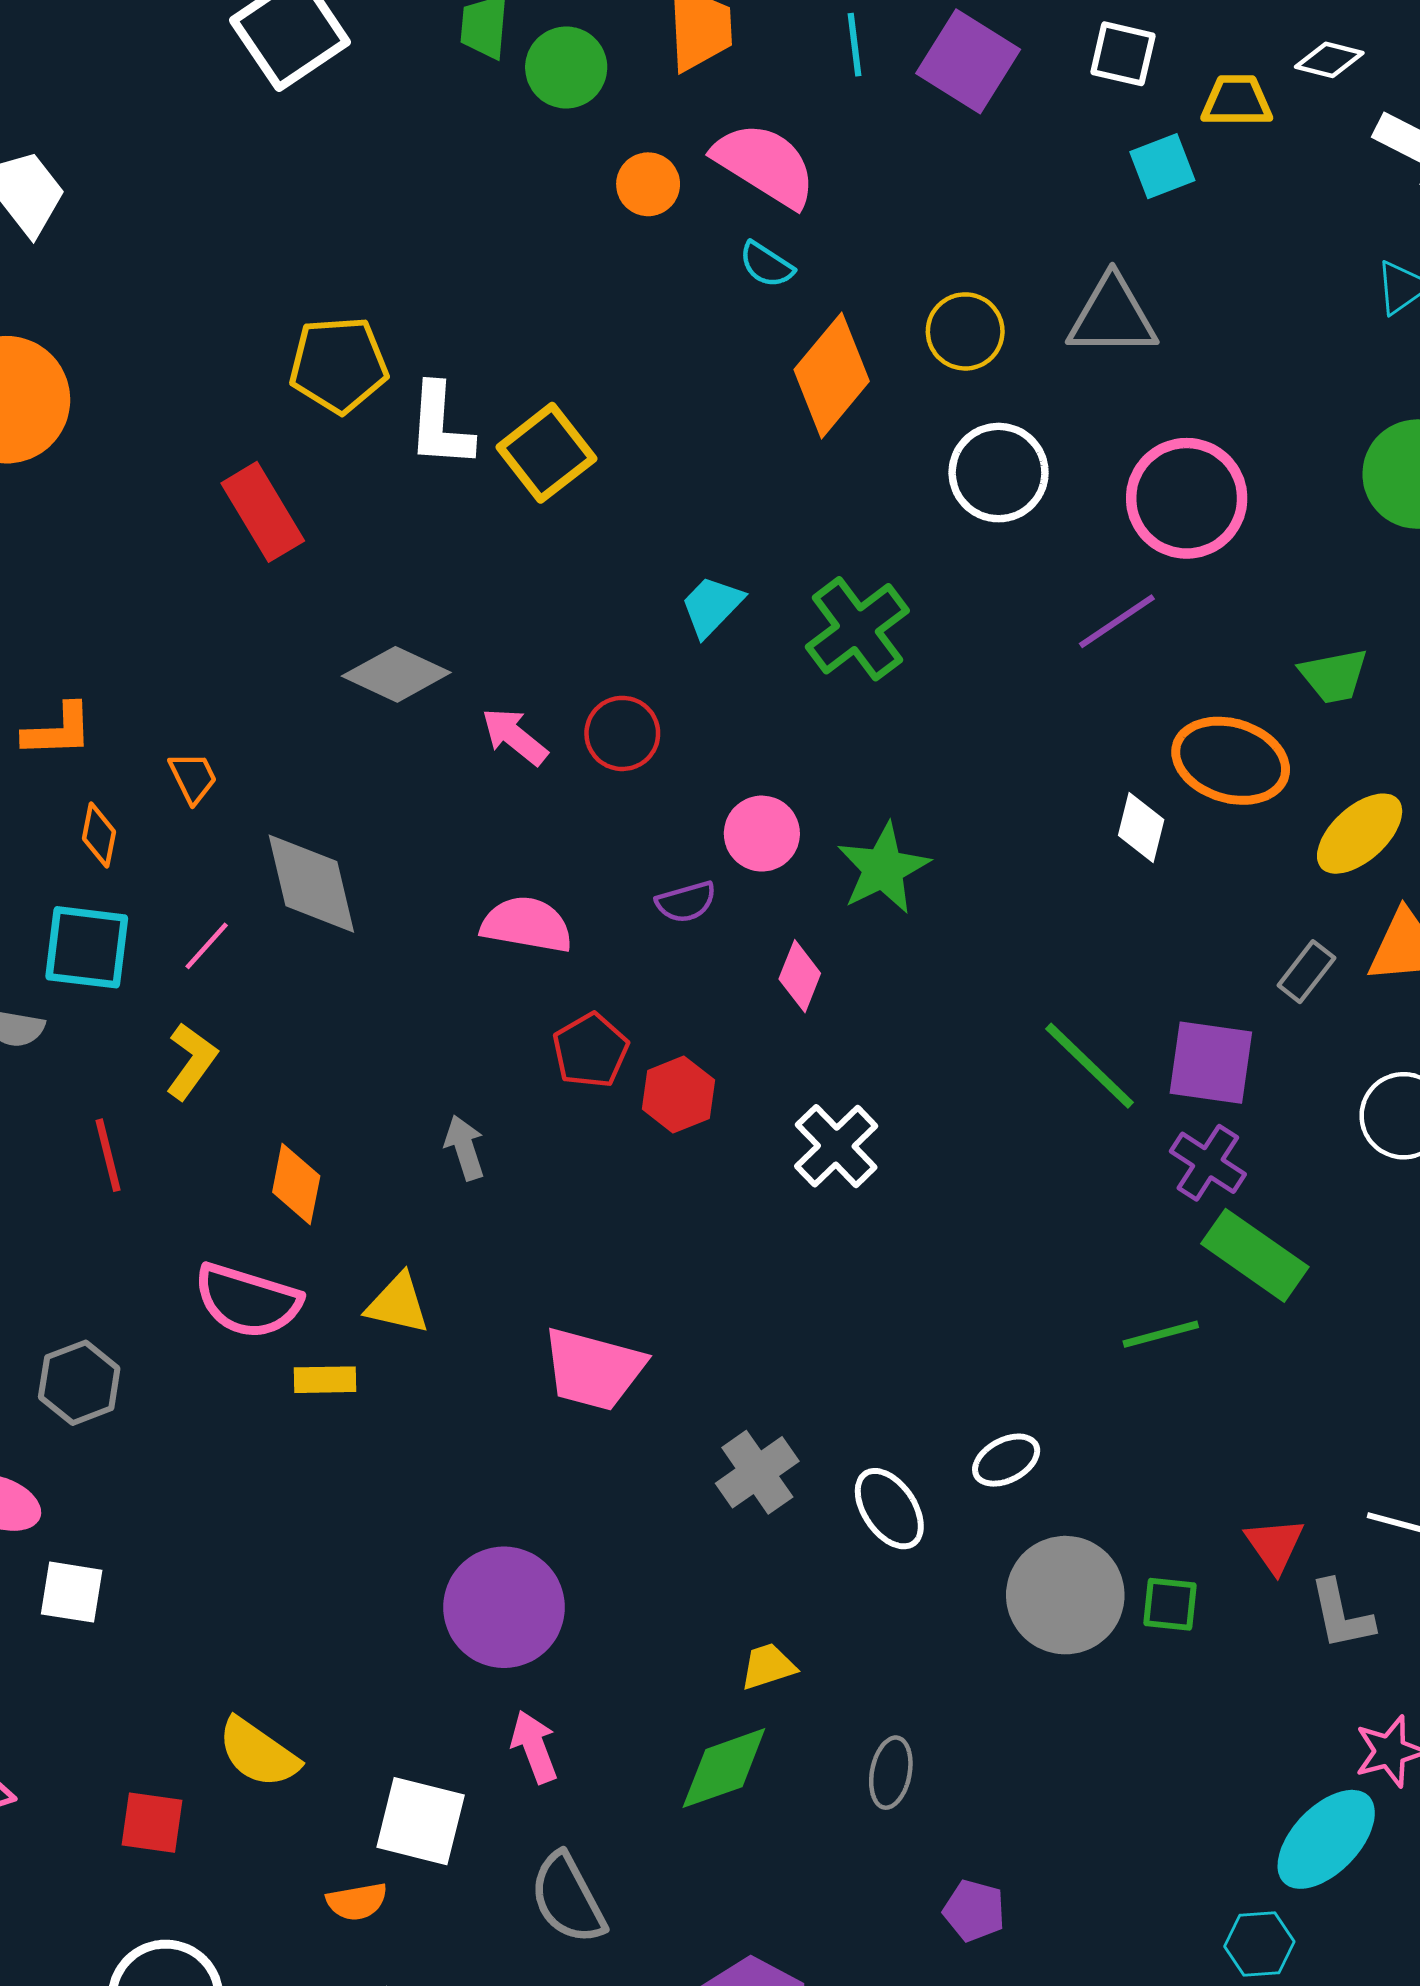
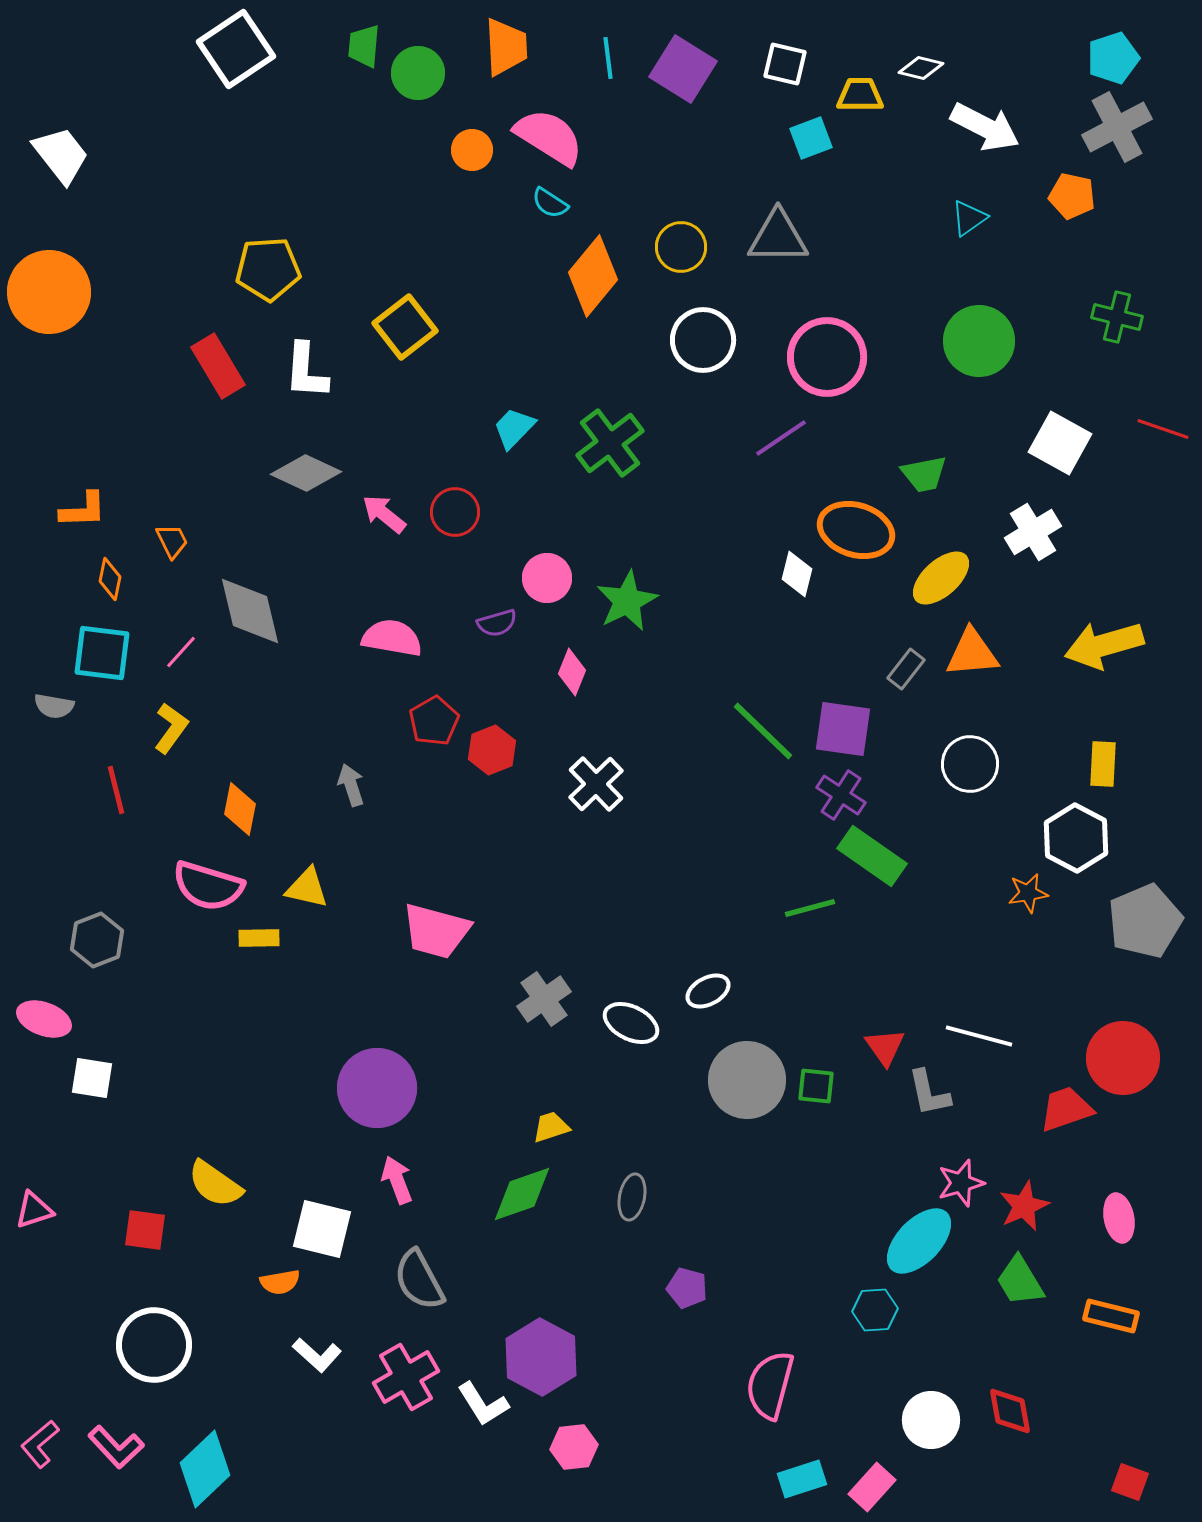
white L-shape: (440, 425) -> (306, 371), moved
white ellipse: (889, 1509) -> (631, 1023), turned -30

